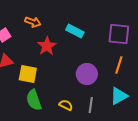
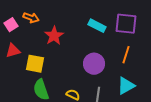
orange arrow: (33, 22) -> (31, 18), moved
cyan rectangle: (75, 31) -> (97, 26), moved

